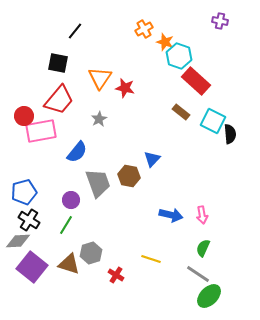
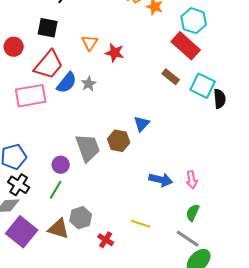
cyan hexagon: (179, 56) -> (194, 21), moved
orange triangle: (100, 78) -> (90, 43), size x0.7
red circle: (24, 116) -> (14, 47), moved
blue semicircle: (77, 152) -> (67, 83), moved

